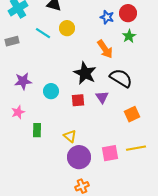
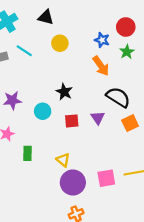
blue star: (107, 17) -> (102, 40), moved
cyan line: (43, 33) -> (24, 51), moved
black star: (85, 73) -> (64, 92), moved, size x0.7
orange square: (132, 114) -> (130, 123), moved

